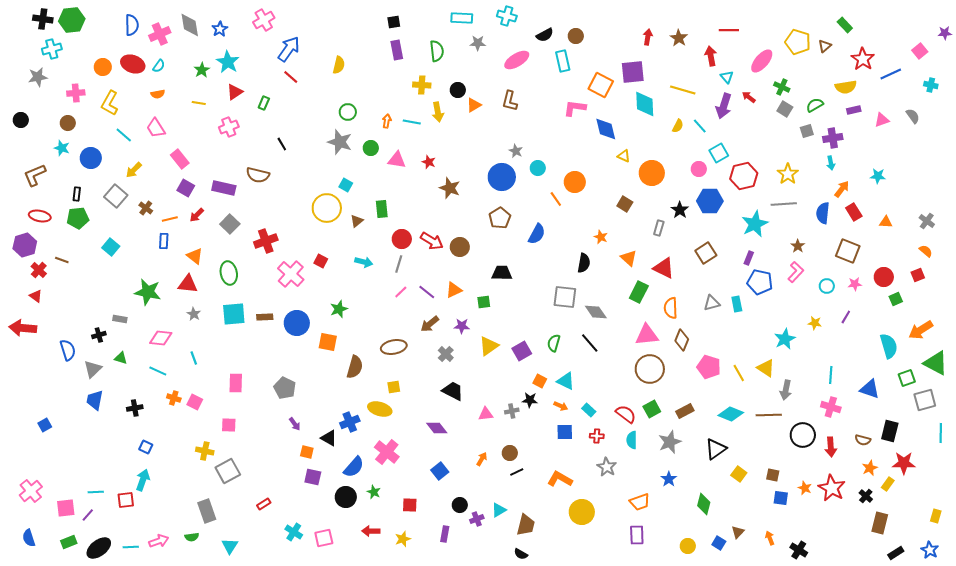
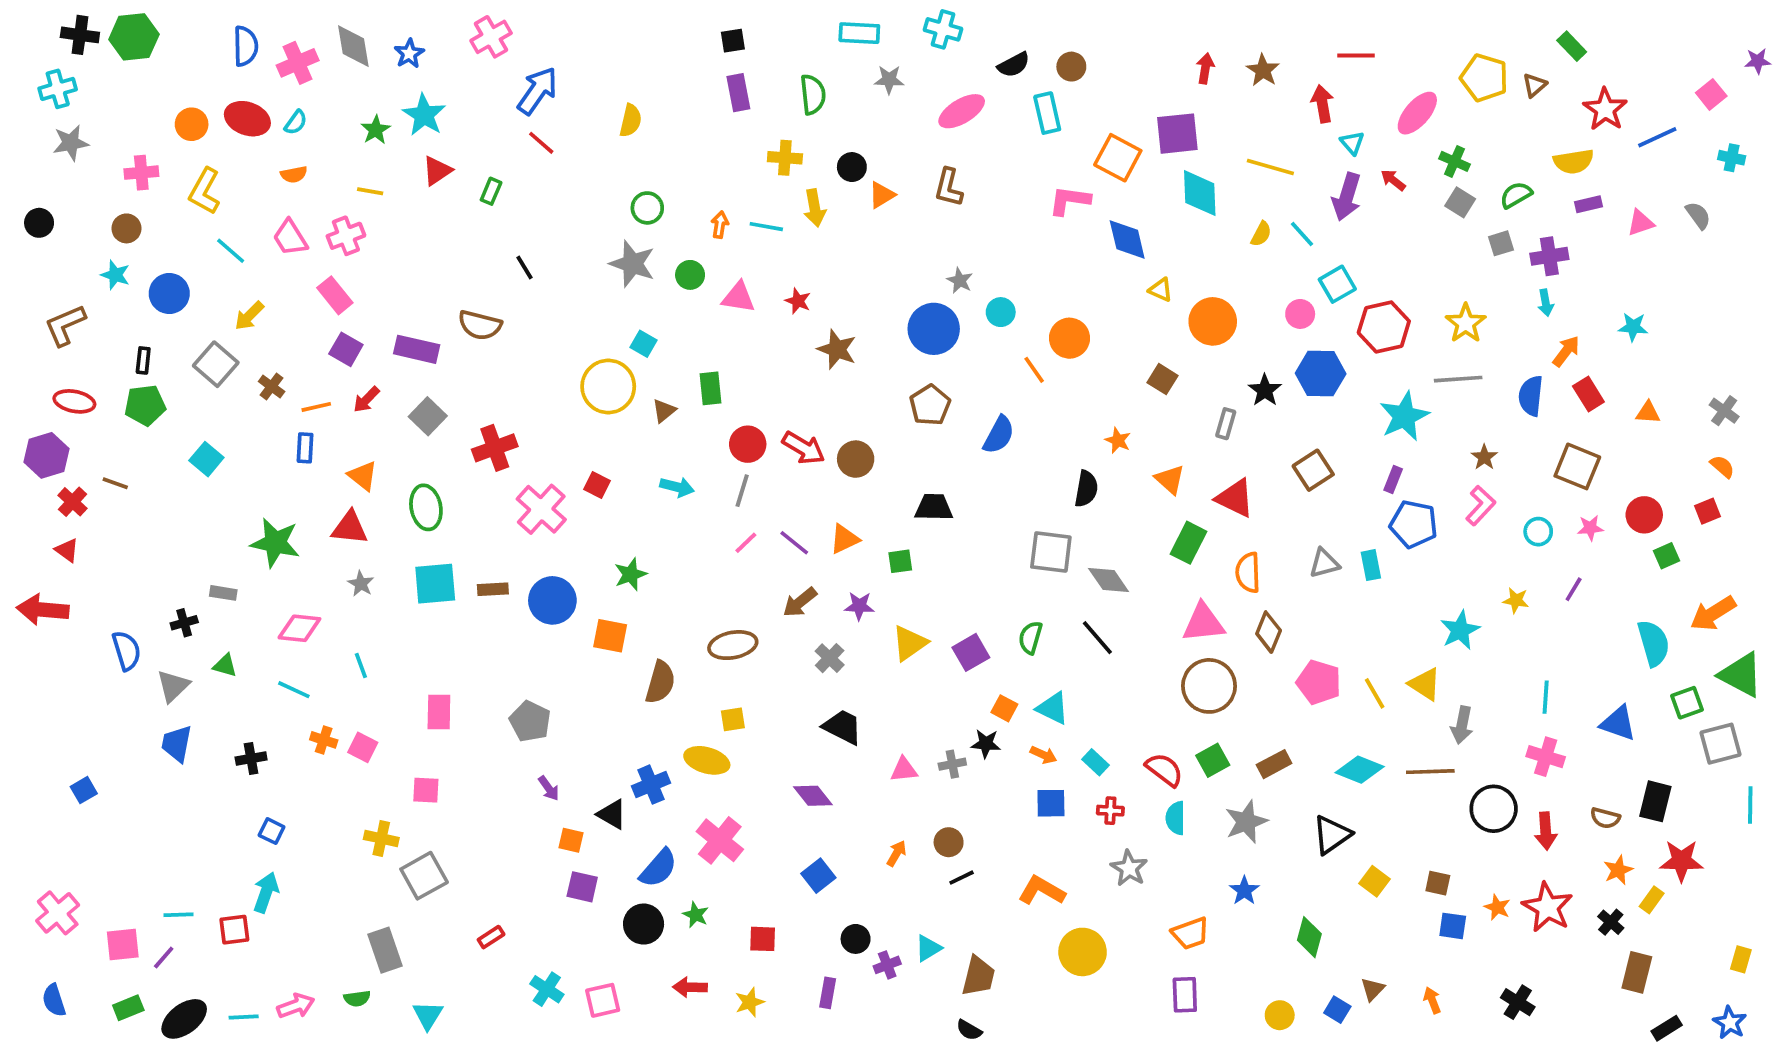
cyan cross: (52, 49) -> (58, 89), moved
pink cross: (229, 127) -> (346, 236), moved
black cross: (799, 550) -> (1518, 1002), moved

